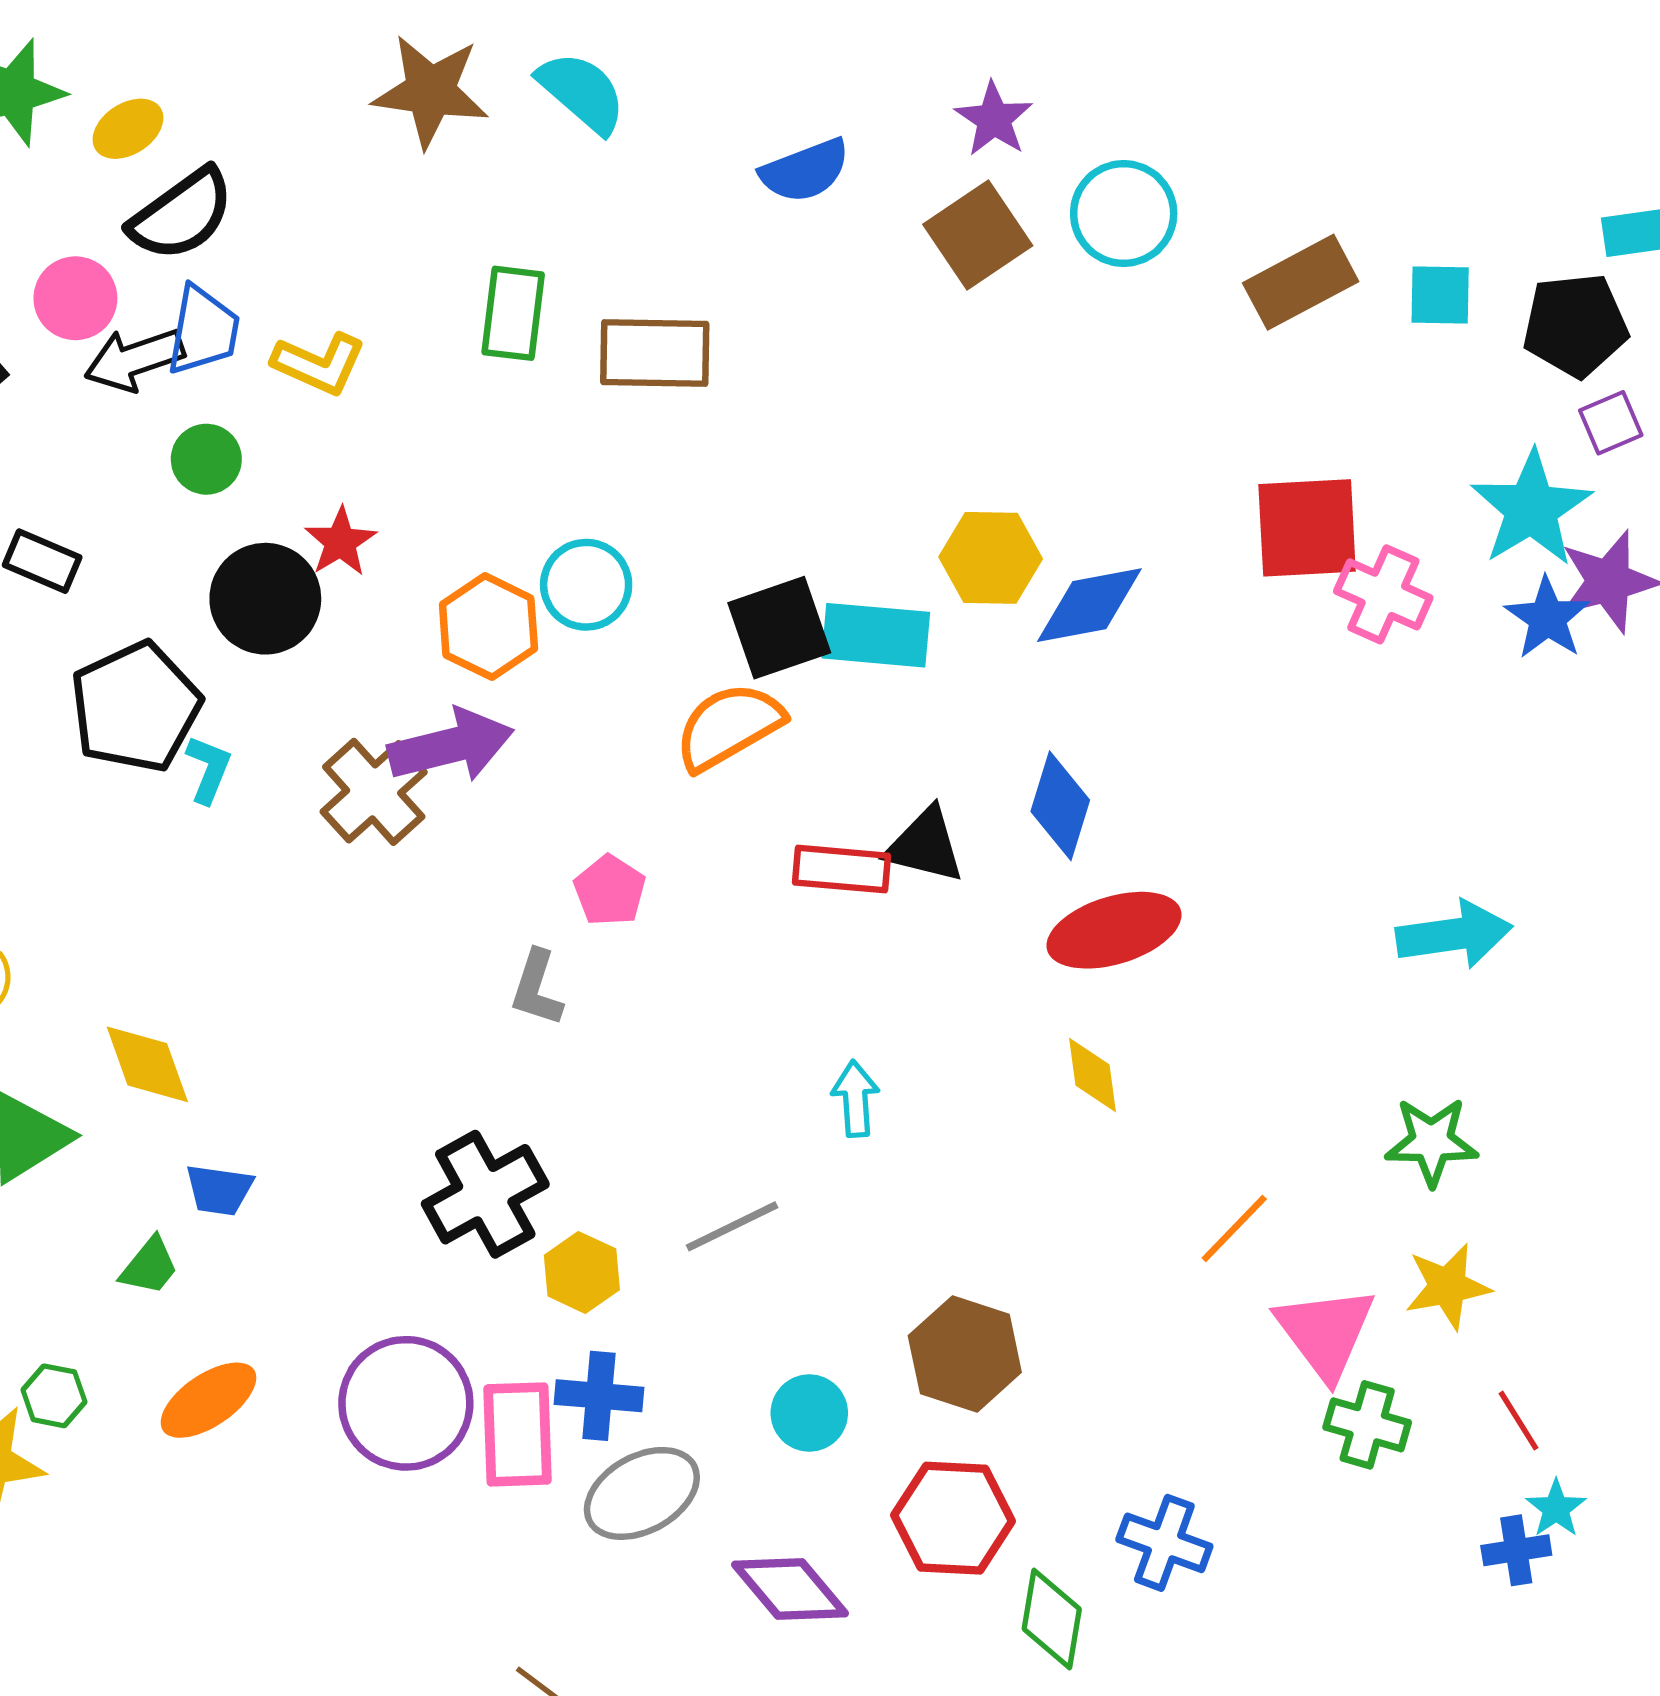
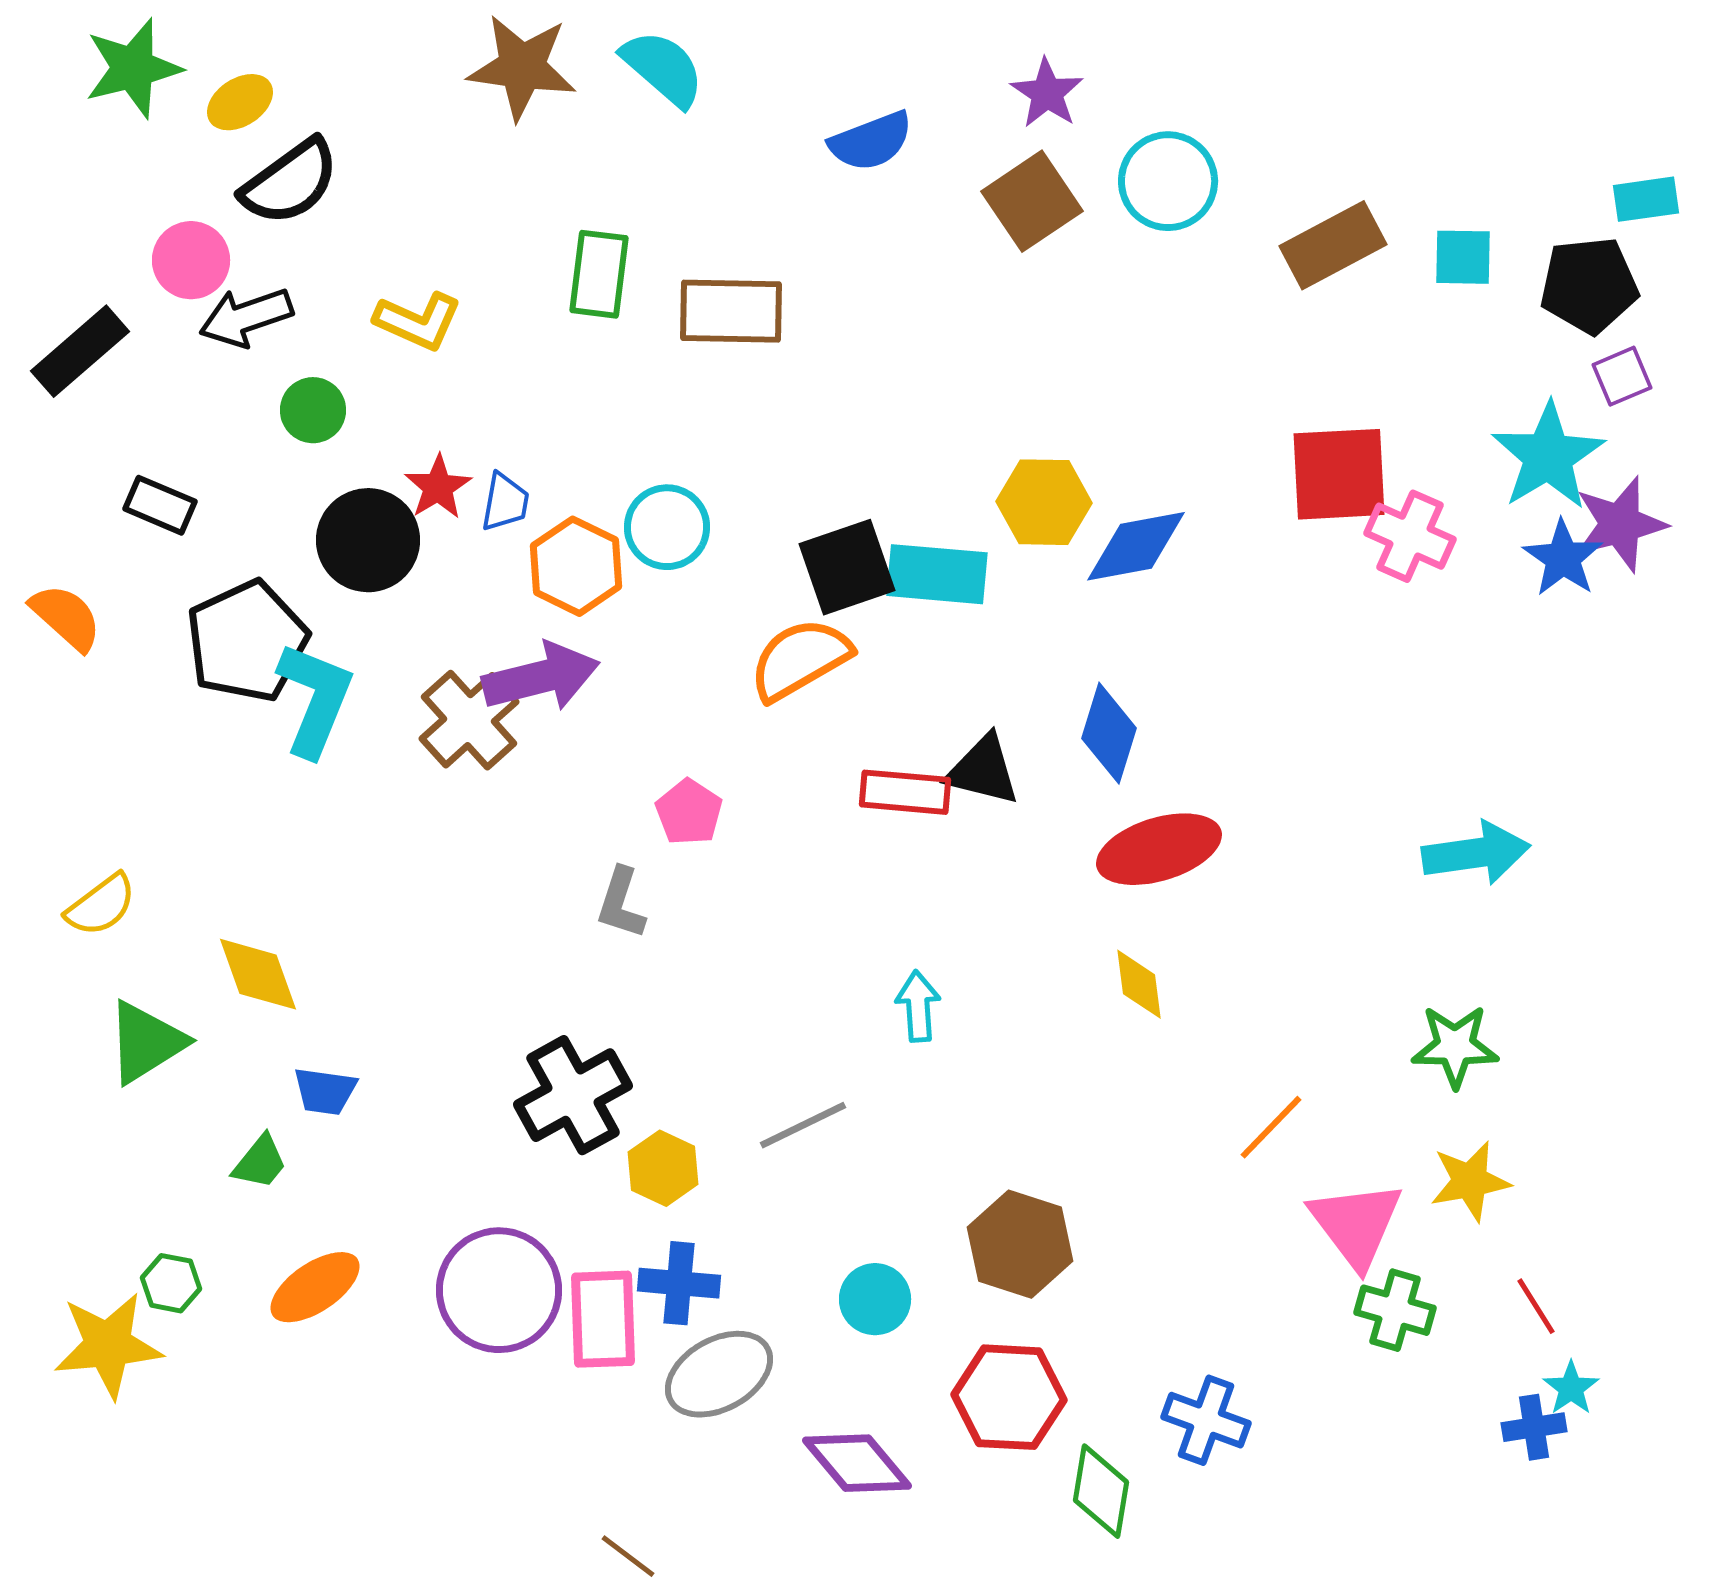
blue trapezoid: (203, 330) -> (505, 502), moved, size x0.7
cyan L-shape: (208, 769) -> (315, 699), size x1.8

